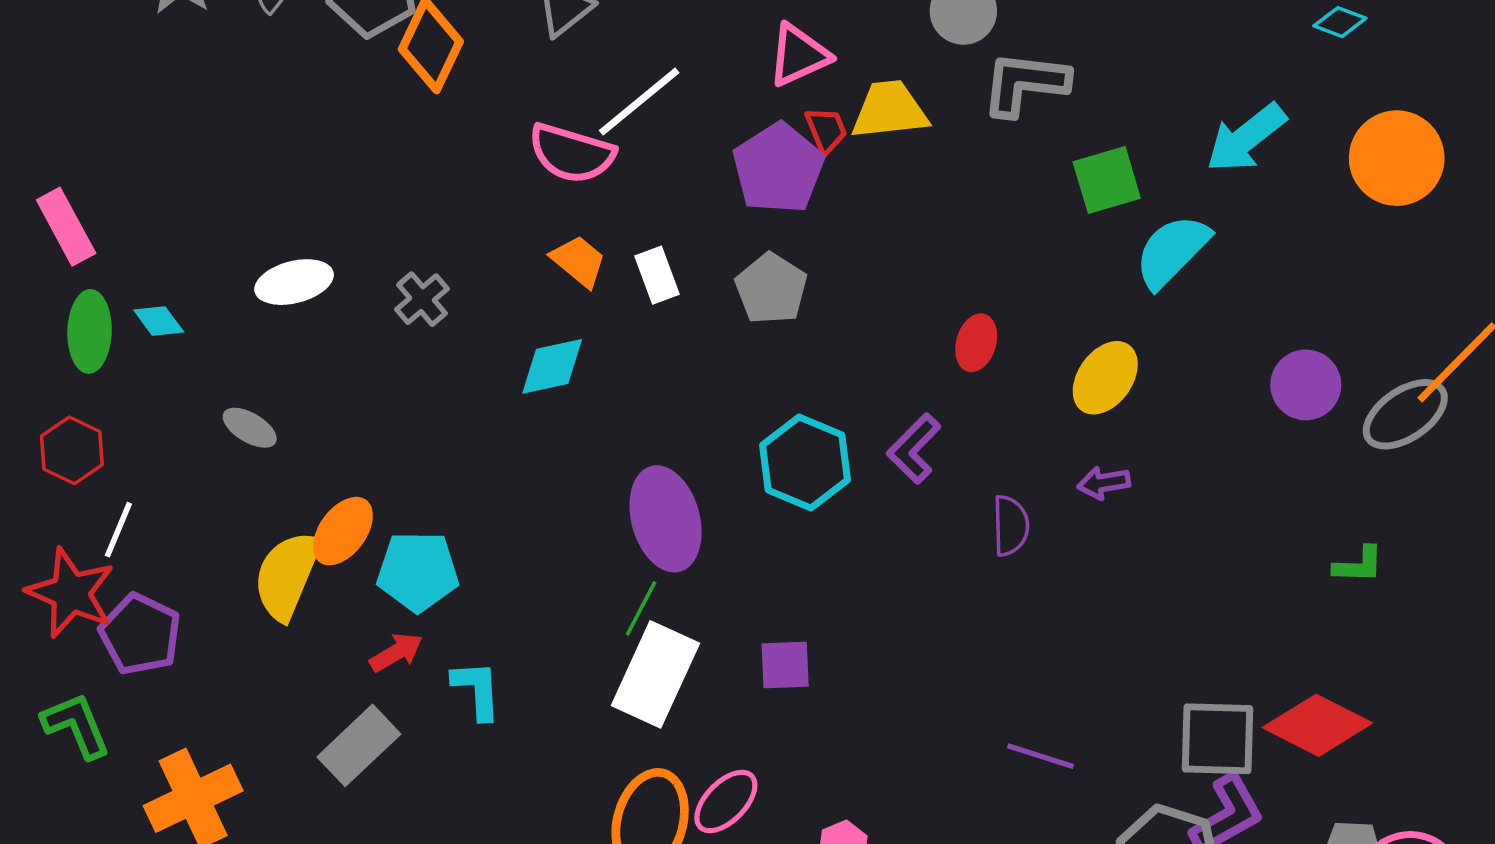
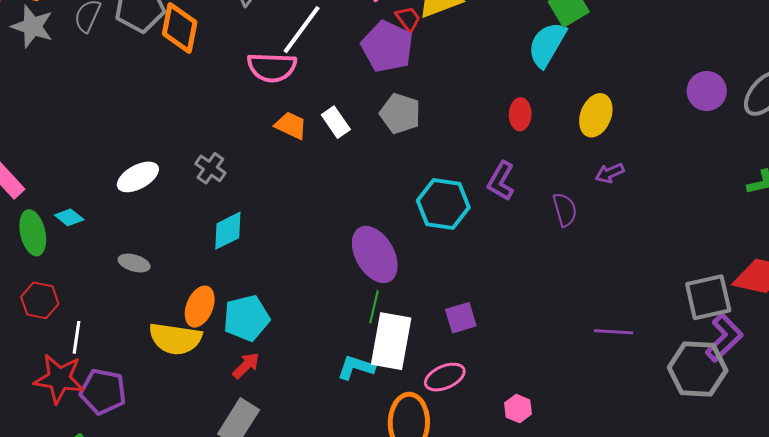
cyan semicircle: (1172, 251) -> (547, 45), moved
cyan diamond: (552, 366) -> (228, 231), moved
yellow semicircle: (287, 575) -> (175, 339), turned -90
cyan L-shape: (477, 690) -> (356, 367), moved, turned -54
pink ellipse: (726, 802) -> (445, 377), moved, turned 36

